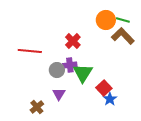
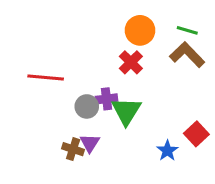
orange circle: (106, 20) -> (140, 30), moved
red cross: (73, 41) -> (131, 62), moved
red square: (104, 88) -> (196, 134), moved
brown cross: (37, 107) -> (73, 149), moved, turned -32

